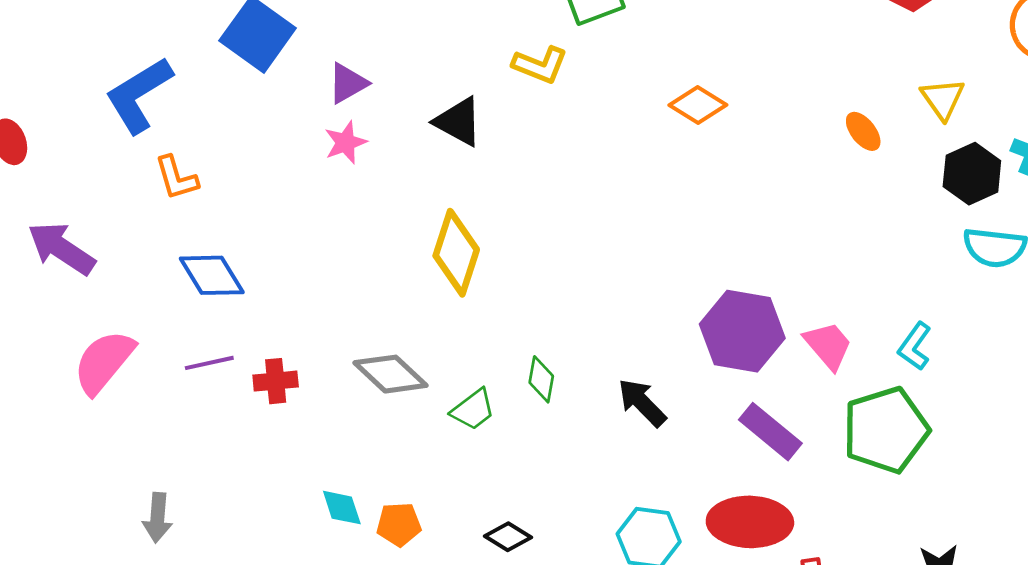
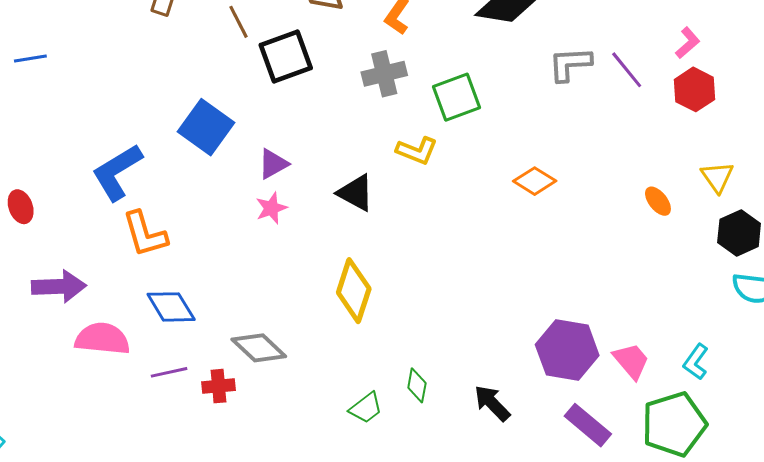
orange L-shape: (176, 178) -> (145, 234), size x1.4
purple arrow: (61, 248) -> (59, 286), turned 144
pink semicircle: (104, 362) -> (102, 339), moved, turned 56
gray diamond: (390, 374) -> (259, 348), moved

